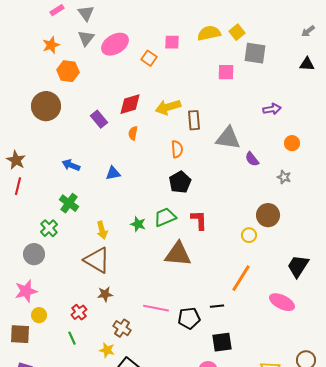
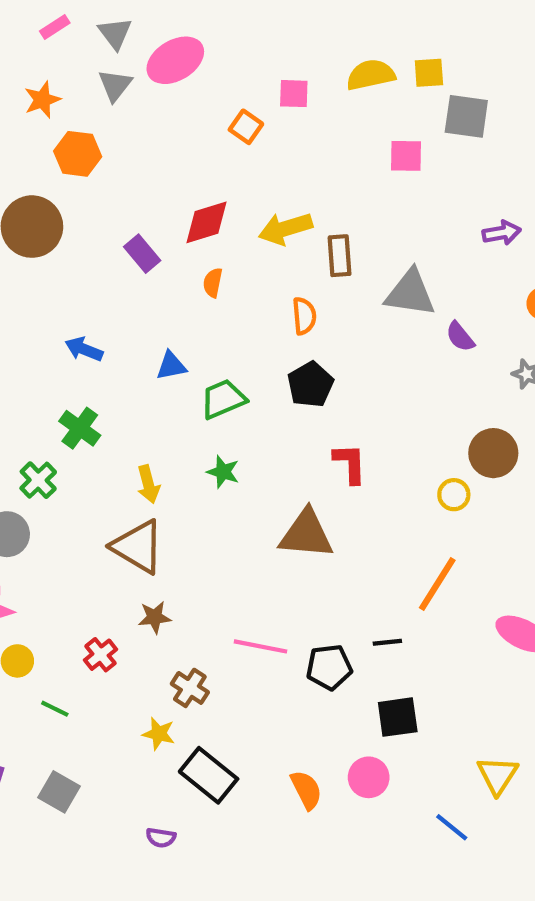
yellow square: (237, 32) -> (429, 73), turned 35
pink ellipse: (115, 44) -> (175, 60), moved
green trapezoid: (165, 217) -> (223, 399), moved
green line: (72, 338) -> (55, 709), moved, turned -40

